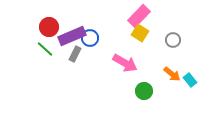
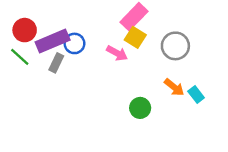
gray circle: (173, 40) -> (175, 46), size x1.5
pink arrow: (125, 63) -> (117, 53), moved, size x0.7

